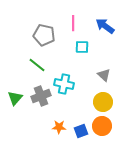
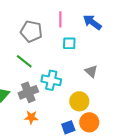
yellow circle: (103, 102) -> (79, 101), moved
orange star: (59, 127) -> (31, 117), moved

